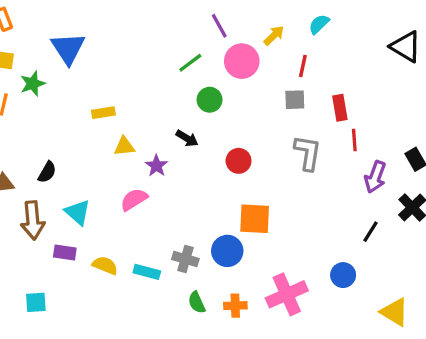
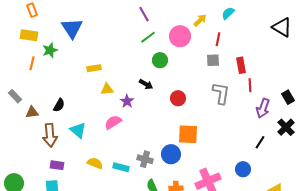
purple line: (219, 26) -> (144, 14), moved
purple rectangle: (65, 253) -> (57, 165), moved

